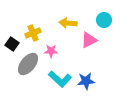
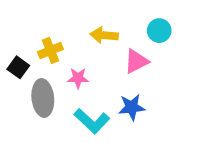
gray ellipse: (28, 64) -> (43, 98), turned -45
blue star: (86, 81) -> (132, 107), moved

